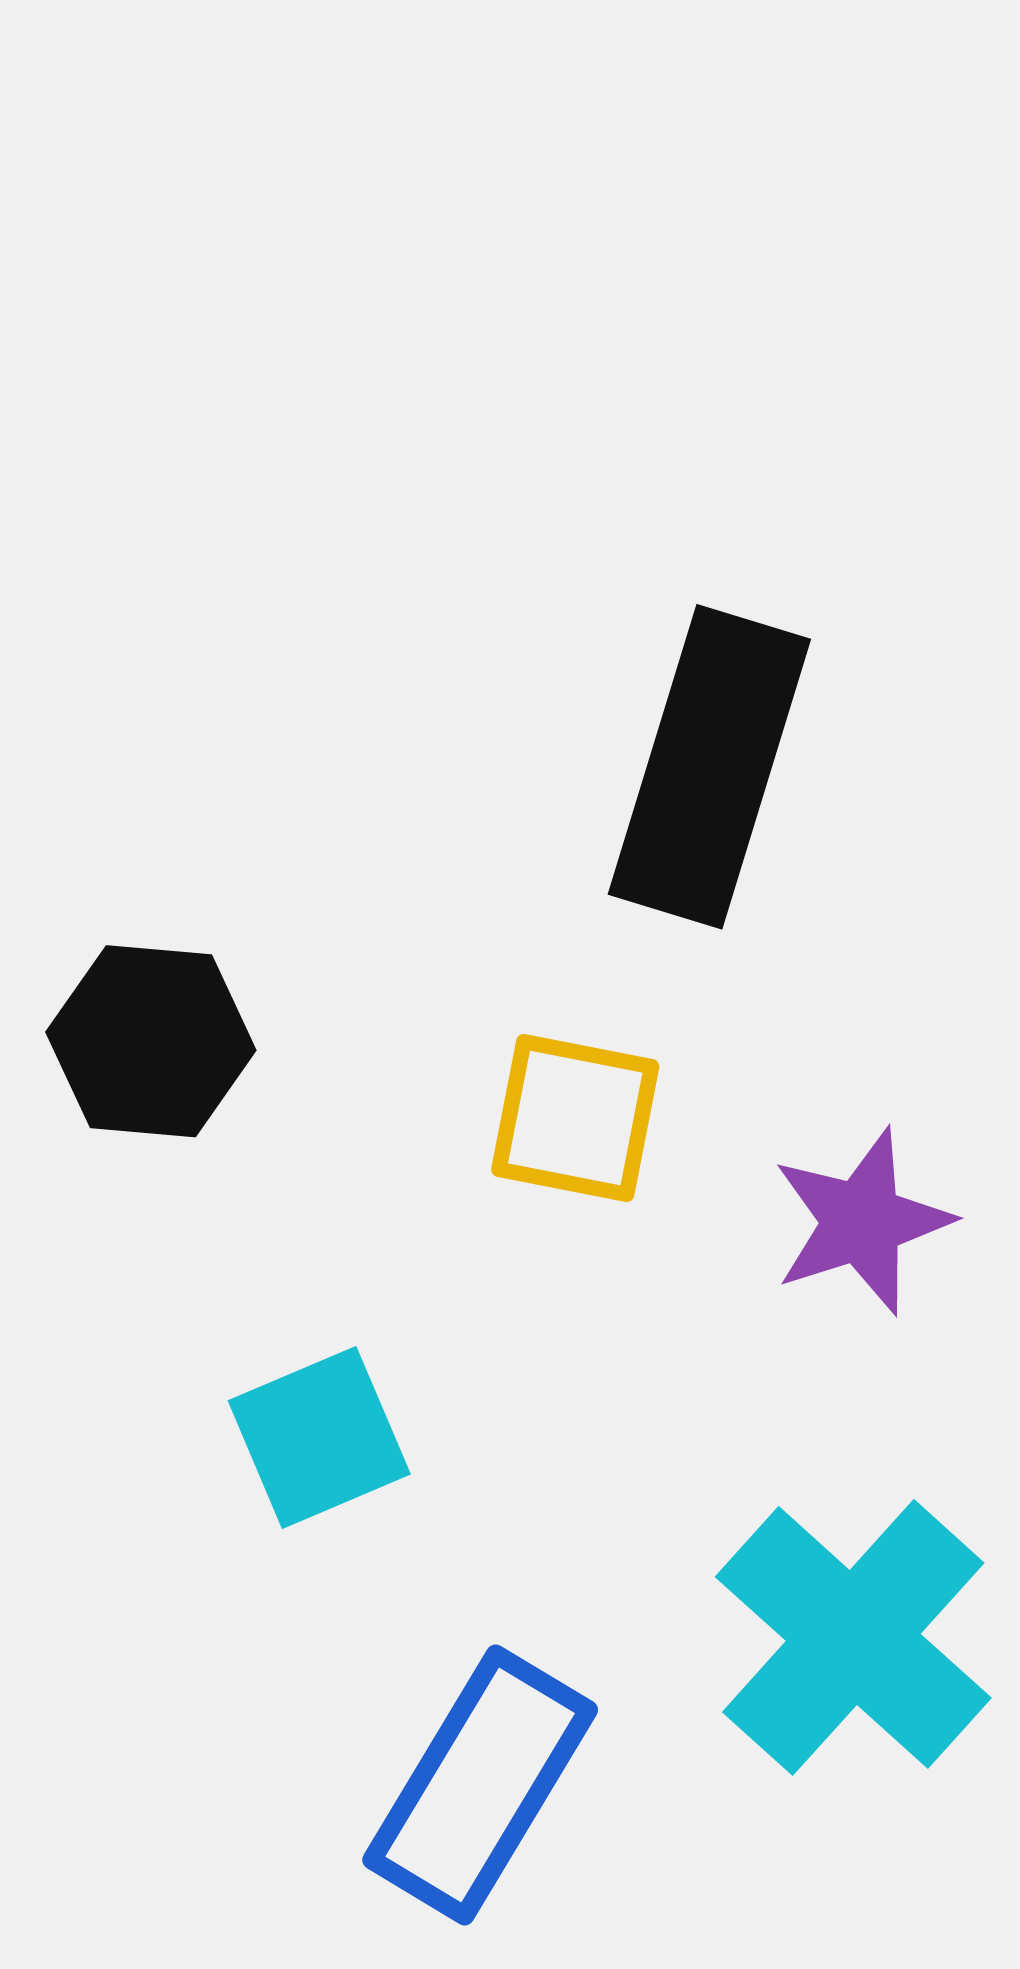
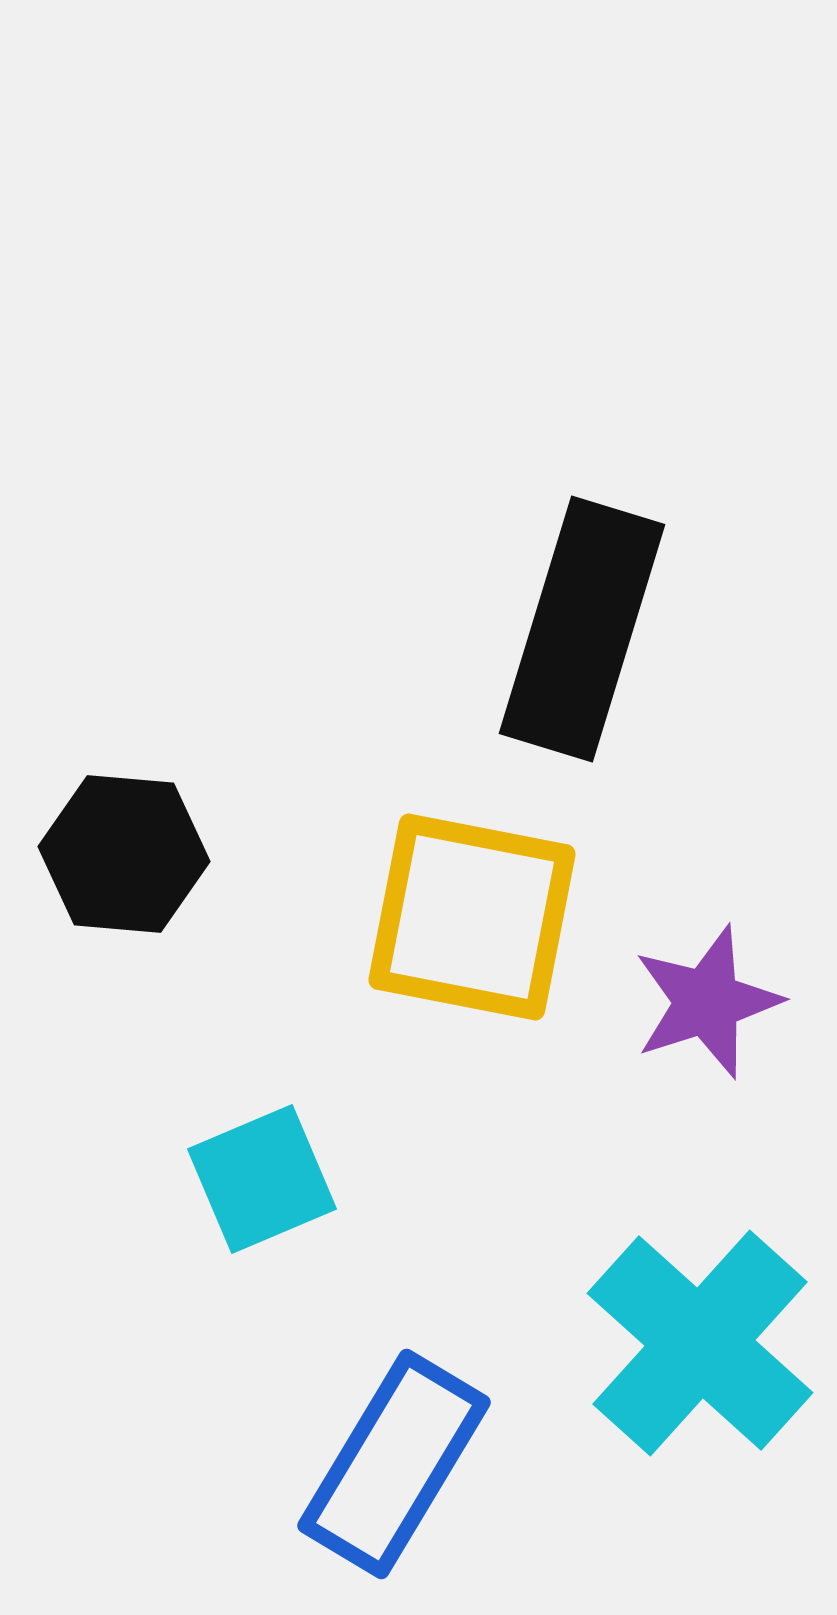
yellow square: (575, 1118) -> (472, 917), size x1.5

